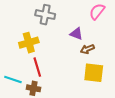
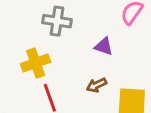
brown arrow: (87, 49) -> (97, 85), moved

